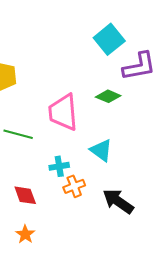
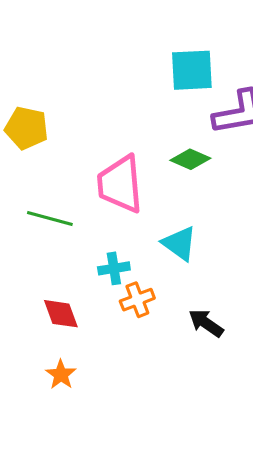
cyan square: (109, 39) -> (192, 70), turned 36
black arrow: (118, 201) -> (206, 323), size x0.7

